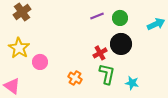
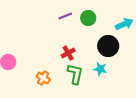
black circle: (121, 44) -> (108, 46), moved
cyan star: (132, 83) -> (100, 69), moved

